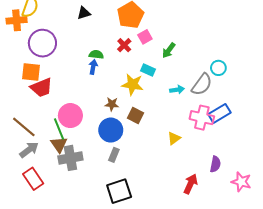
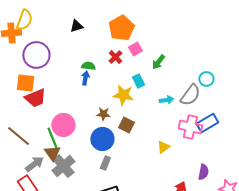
cyan rectangle: (148, 70) -> (138, 81), turned 40
gray arrow: (29, 150) -> (34, 164), moved
gray cross: (70, 158) -> (63, 166), turned -30

